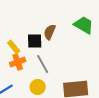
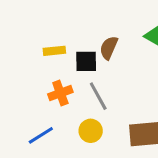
yellow rectangle: (14, 47) -> (54, 51), moved, turned -56

